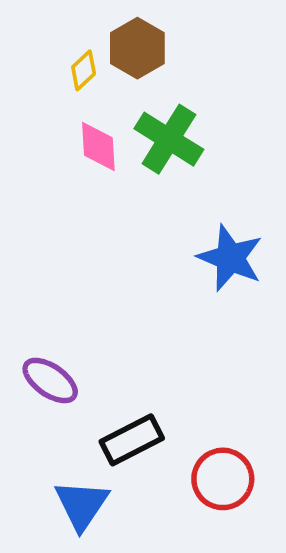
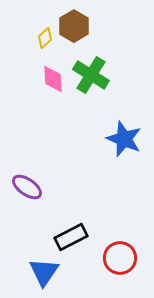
purple ellipse: (50, 380) -> (27, 187), moved

